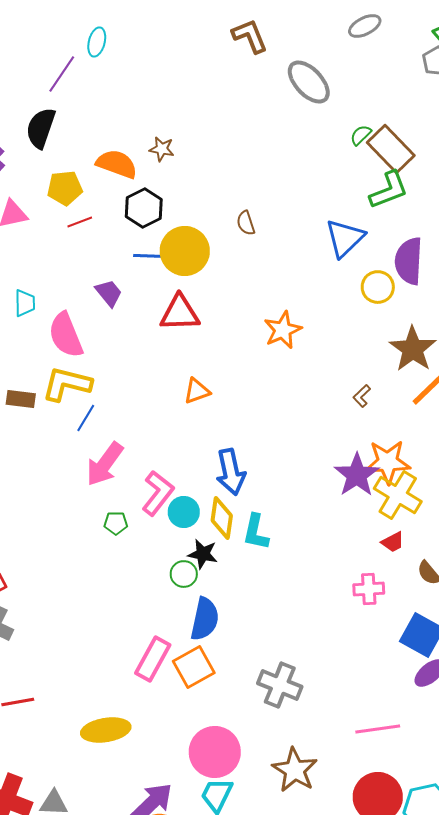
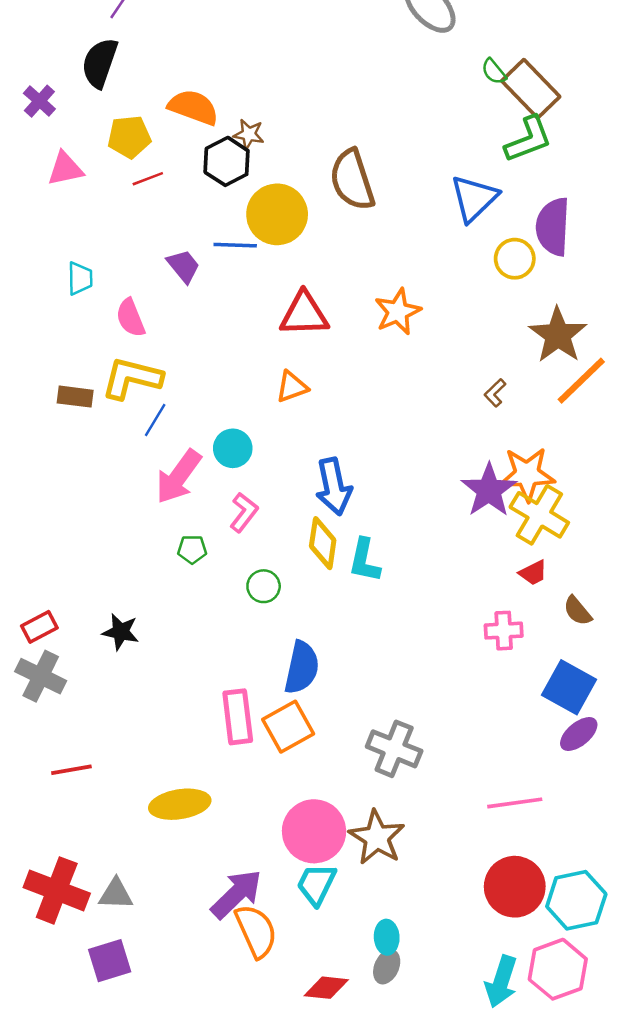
green semicircle: (361, 135) -> (494, 72), turned -85
brown star: (162, 149) -> (249, 134), moved
brown semicircle: (246, 223) -> (352, 180), size x2.0
blue line: (151, 256) -> (235, 245), moved
red triangle: (180, 313) -> (304, 314), moved
pink semicircle: (66, 335) -> (131, 318), size x0.7
pink L-shape: (158, 493) -> (244, 512), size x0.7
cyan circle: (184, 512) -> (233, 448), moved
black star: (203, 554) -> (121, 632), moved
green circle: (184, 574) -> (264, 586), moved
pink rectangle: (153, 659) -> (238, 717), turned -36
brown star: (295, 770) -> (377, 837), moved

